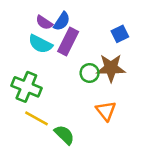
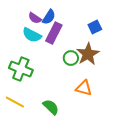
brown star: (111, 68) -> (88, 54), turned -30
orange triangle: (106, 111) -> (84, 88), turned -36
yellow line: (37, 118) -> (15, 102), moved

